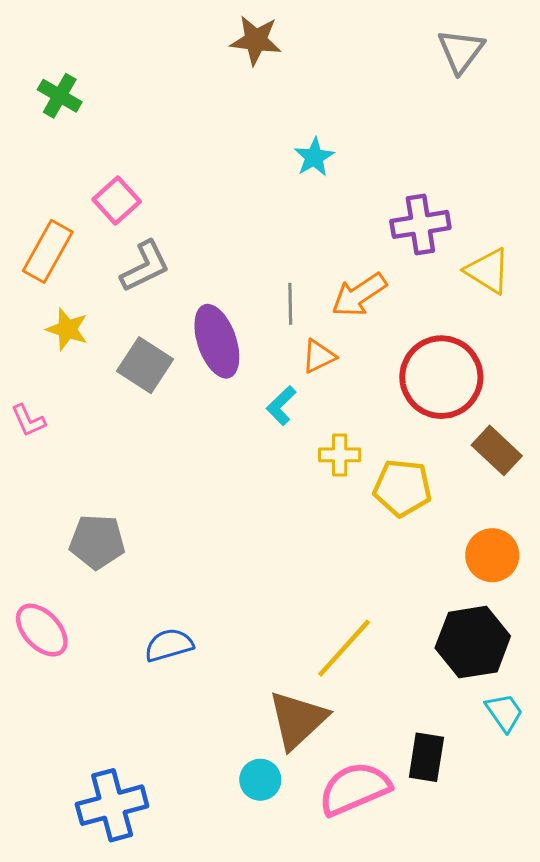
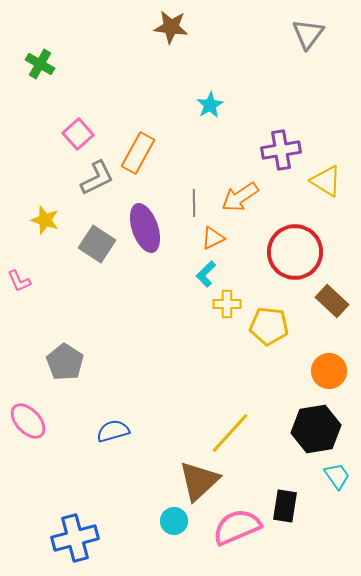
orange rectangle: (48, 251) -> (138, 153), moved
cyan L-shape: (281, 406) -> (206, 274), moved
gray pentagon: (97, 542) -> (65, 362), turned 30

